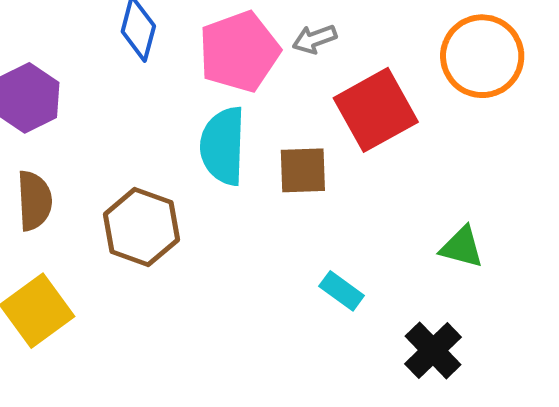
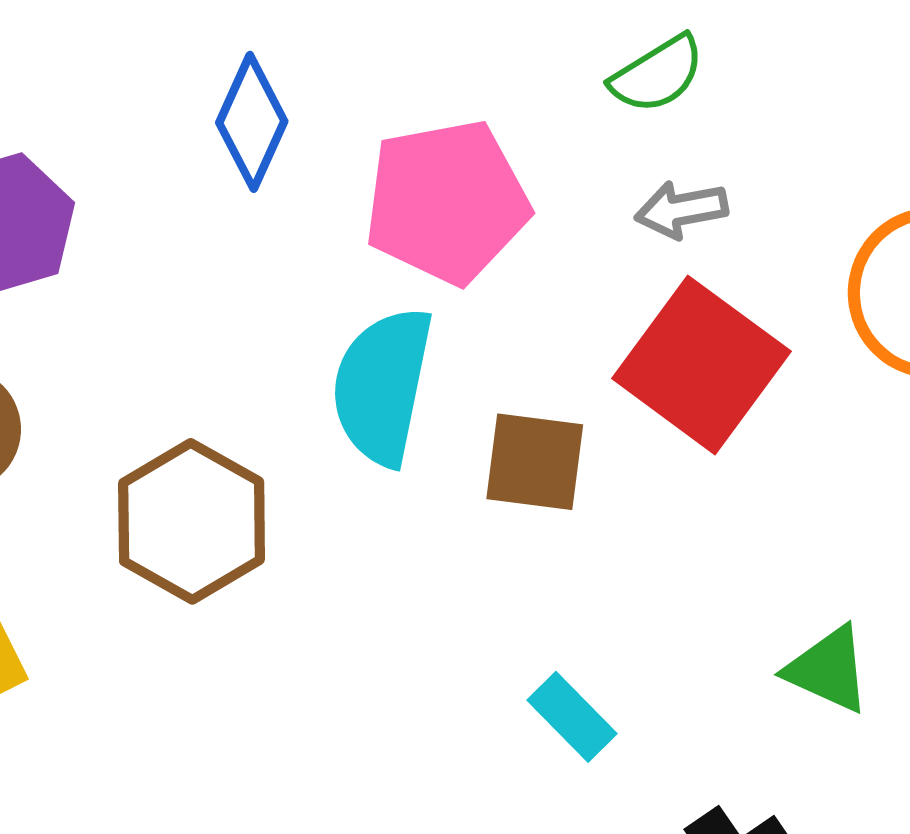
gray arrow: (315, 39) -> (681, 210), moved
red square: (376, 110) -> (701, 365), turned -34

